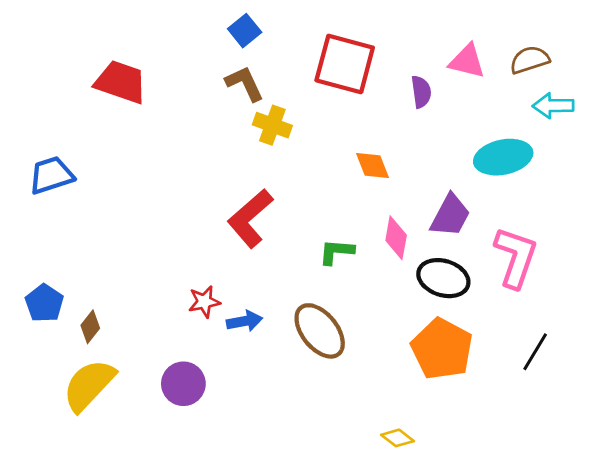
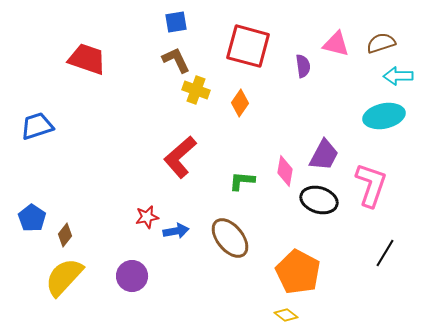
blue square: (245, 31) -> (176, 22), turned 30
cyan ellipse: (503, 157) -> (384, 116), moved
orange diamond: (372, 165) -> (240, 103), moved, turned 56
orange pentagon: (442, 349) -> (298, 272), moved

